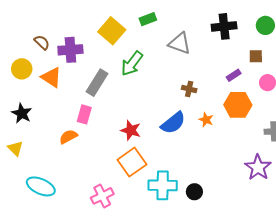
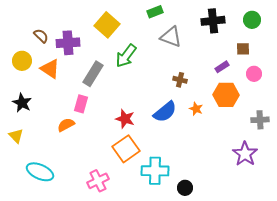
green rectangle: (148, 19) -> (155, 12), moved
black circle: (194, 192) -> (185, 188), moved

